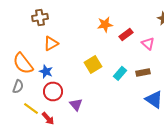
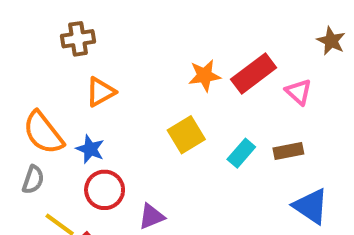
orange star: (105, 24) -> (205, 76), moved
red rectangle: (126, 34) -> (254, 74), size x1.5
purple triangle: (76, 104) -> (152, 216), turned 48

